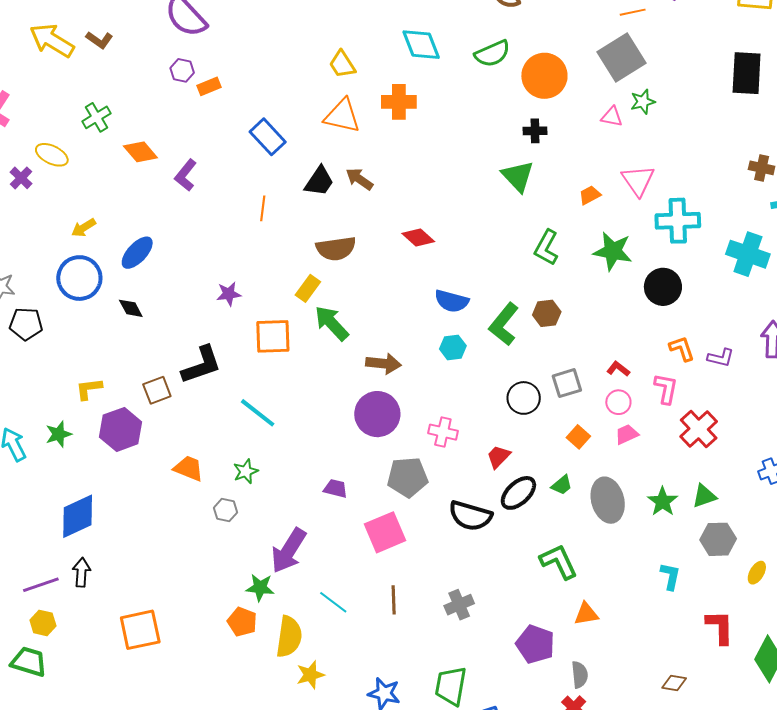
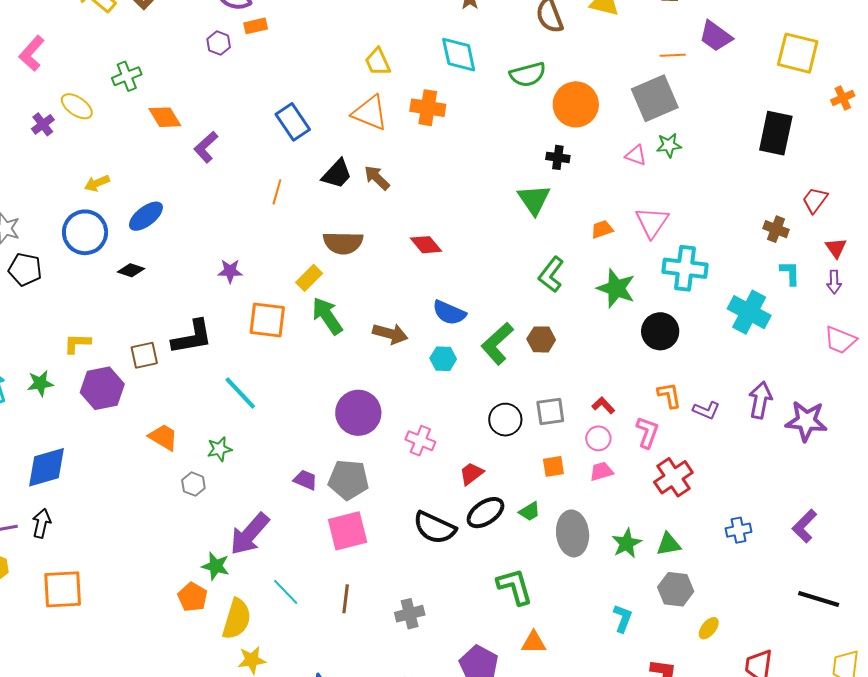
orange rectangle: (209, 86) -> (256, 26), moved
black diamond: (131, 308) -> (131, 270), turned -52
brown arrow: (384, 363) -> (390, 334), moved
orange square: (578, 437) -> (553, 466), turned 30
gray pentagon: (408, 477) -> (348, 480), moved
orange square: (140, 630) -> (63, 589), moved

